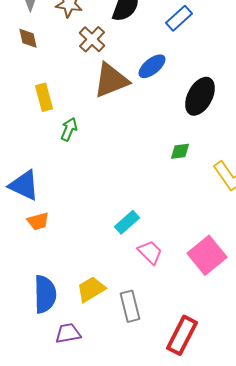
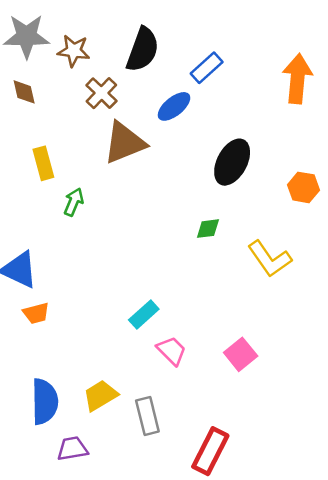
blue ellipse: (152, 66) -> (174, 106), moved
pink square: (207, 255) -> (241, 354), size x0.7

